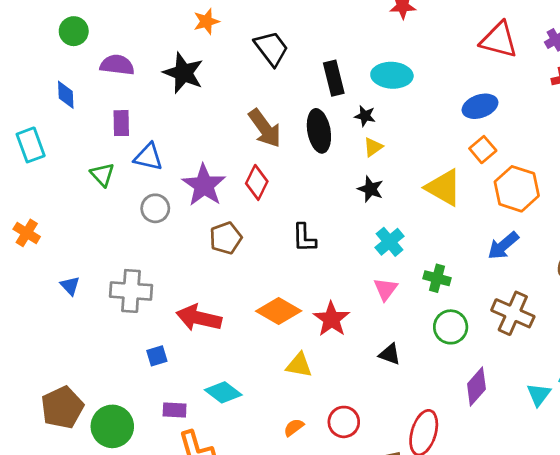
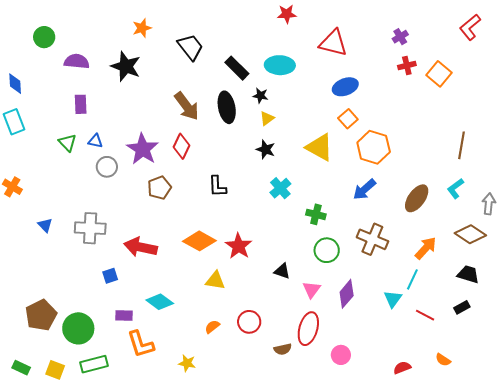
red triangle: (499, 40) -> (333, 43), moved
black rectangle: (334, 78) -> (237, 68), turned -30
blue diamond: (66, 95) -> (15, 84), moved
blue triangle: (148, 157) -> (95, 141), moved, size x0.7
pink triangle: (386, 289) -> (312, 290), moved

